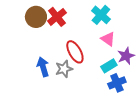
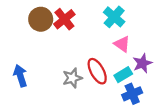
red ellipse: (75, 52) -> (97, 71), moved
blue arrow: (43, 67) -> (20, 76), moved

